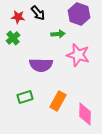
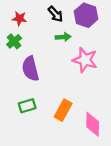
black arrow: (38, 13) -> (56, 14), moved
purple semicircle: (41, 65) -> (30, 69), moved, turned 75

